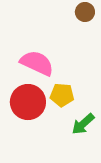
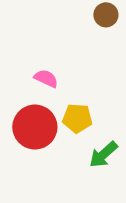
pink semicircle: (37, 63) -> (46, 78), size x0.6

